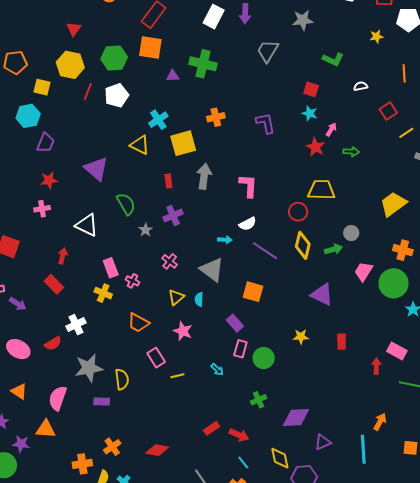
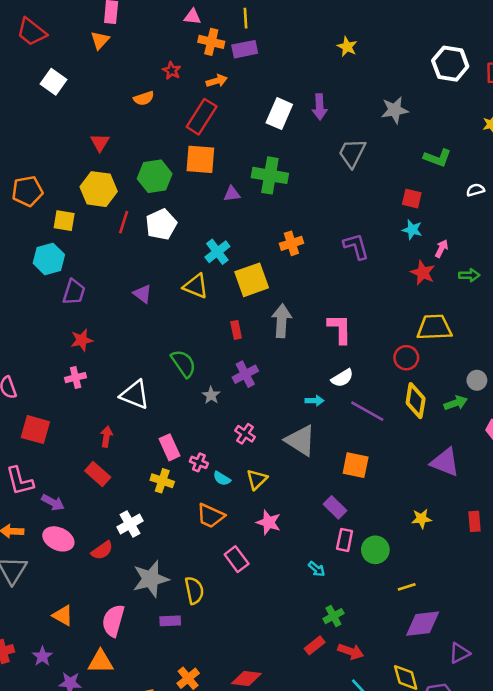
purple triangle: (96, 169) -> (143, 294), moved, size x0.6
cyan semicircle: (199, 299) -> (222, 478), moved, turned -56
pink ellipse: (18, 349) -> (58, 539), moved
yellow line: (177, 376) -> (407, 587), moved
green cross: (258, 400) -> (333, 616), moved

